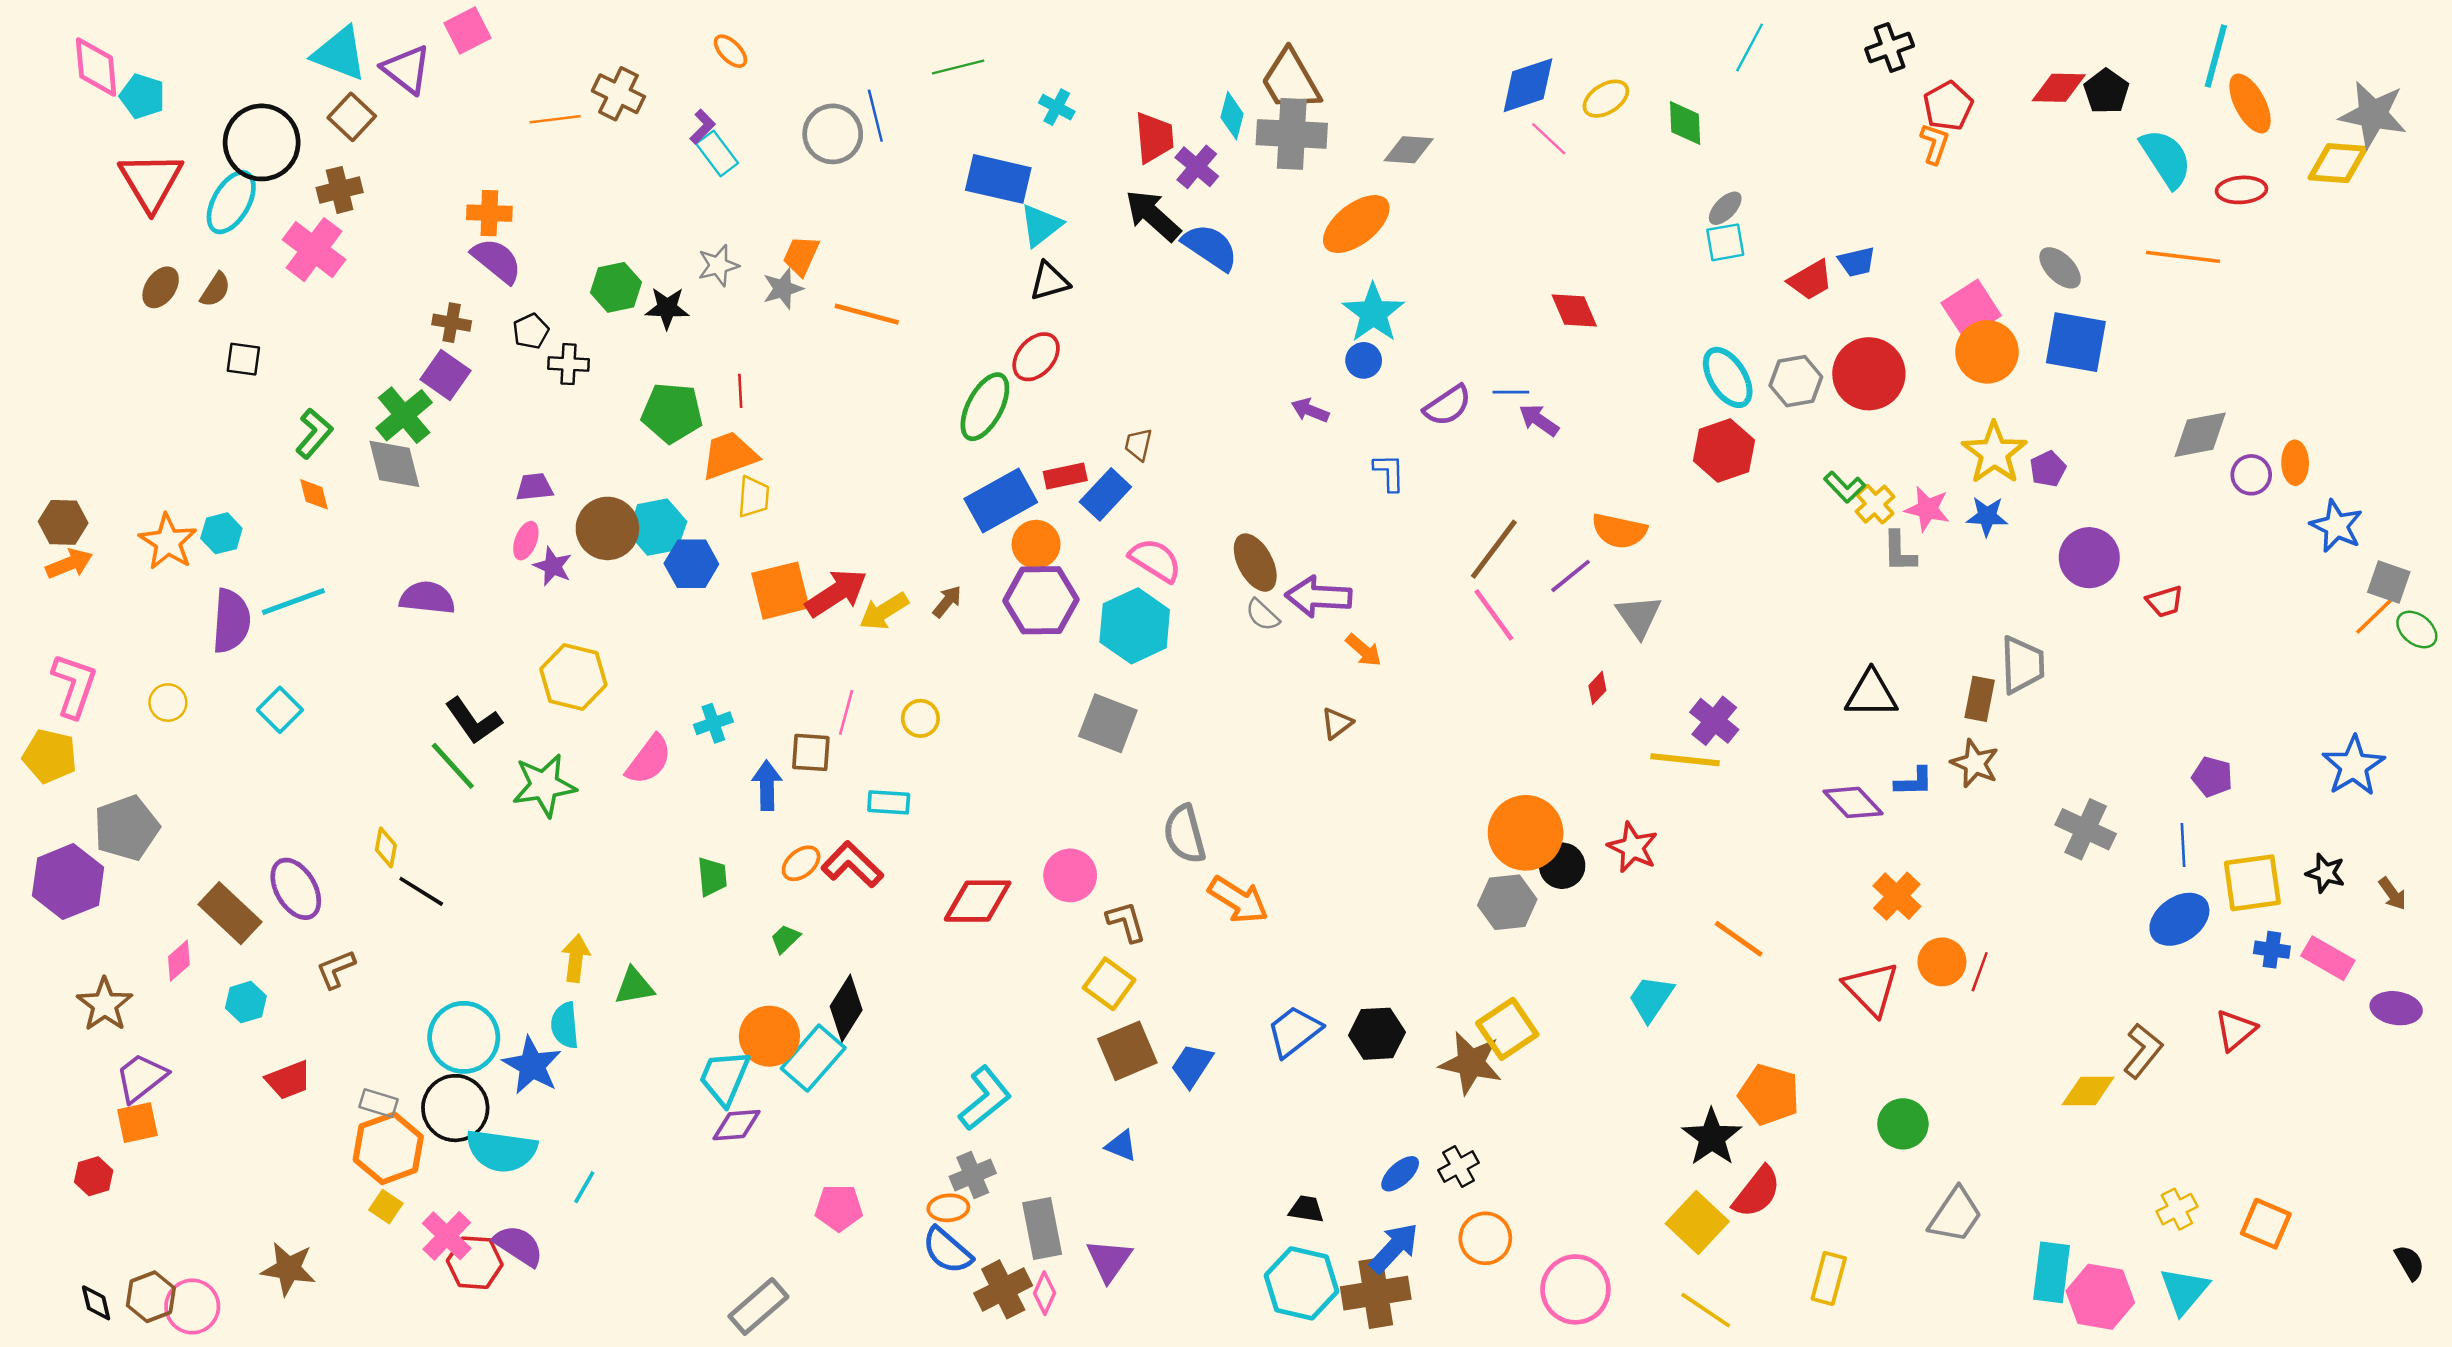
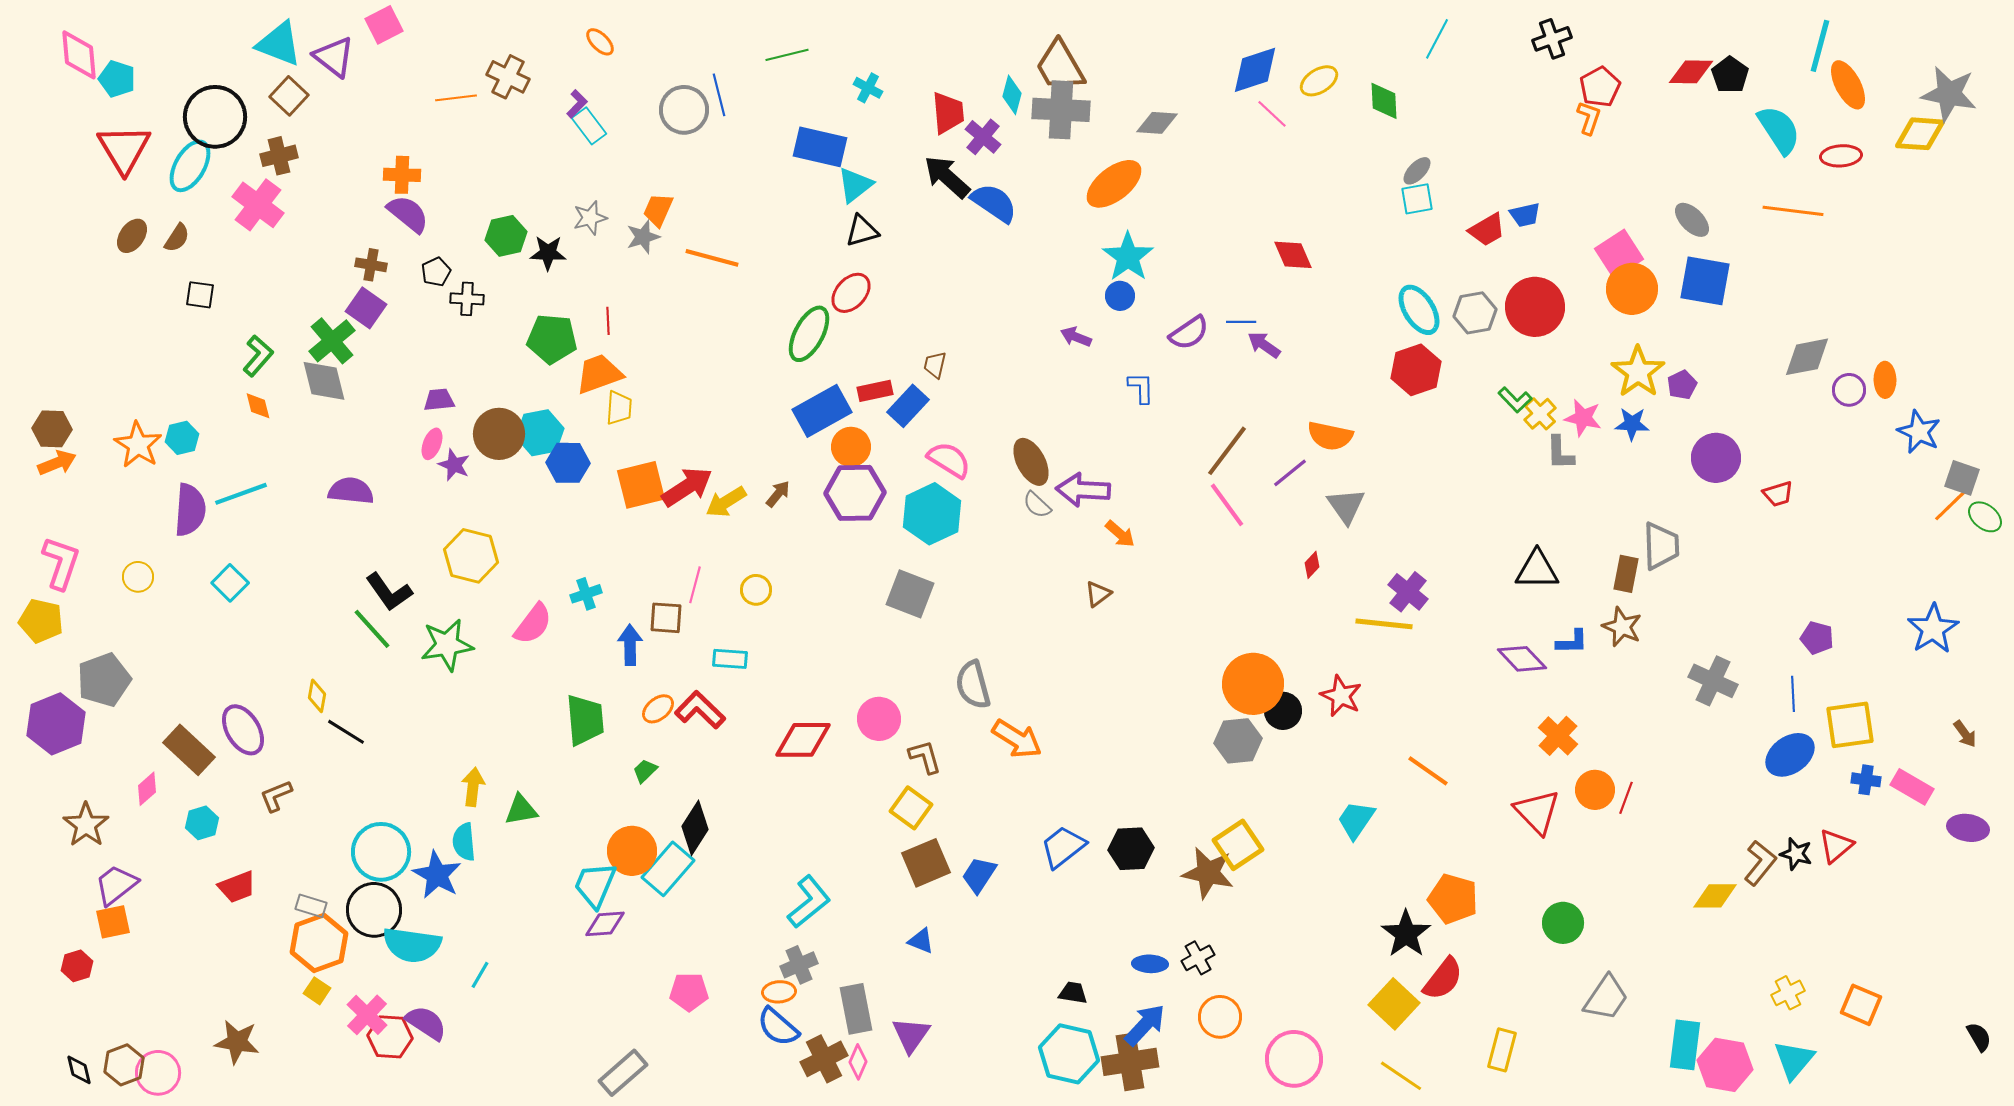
black star: (2325, 873) -> (1796, 854), moved
green trapezoid: (712, 877) -> (585, 720), size x1.6
blue ellipse: (1400, 1174) -> (1150, 964), turned 44

